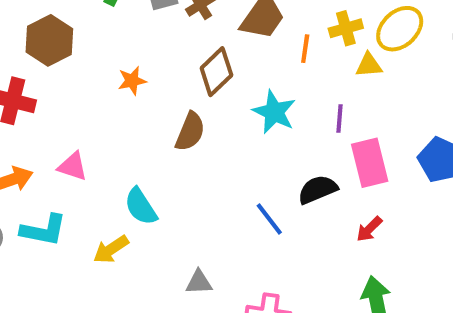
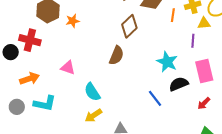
orange star: (132, 81) -> (73, 21), moved
cyan star: (274, 112) -> (167, 62), moved
purple line: (339, 118) -> (193, 41), moved
pink triangle: (73, 166) -> (68, 68), moved
yellow arrow: (111, 249) -> (93, 115), moved

